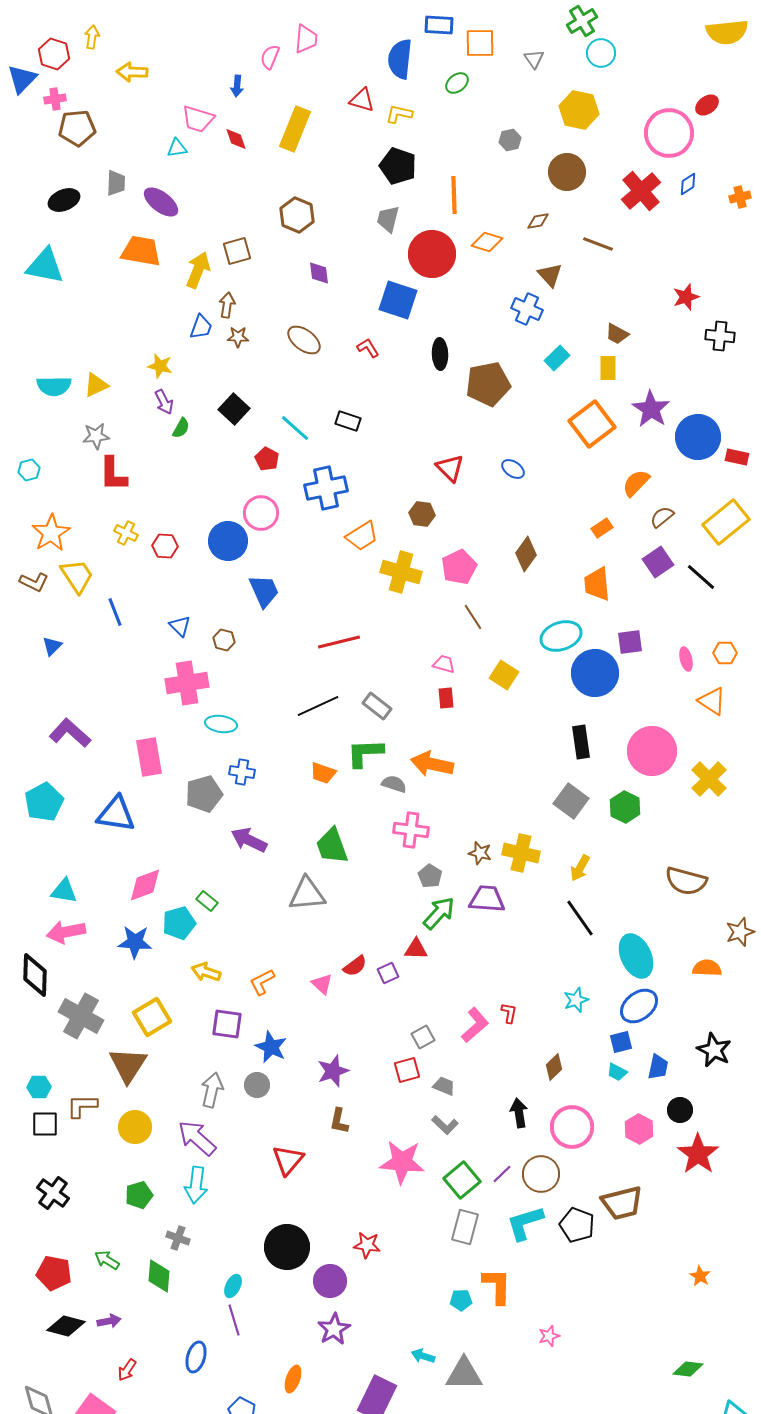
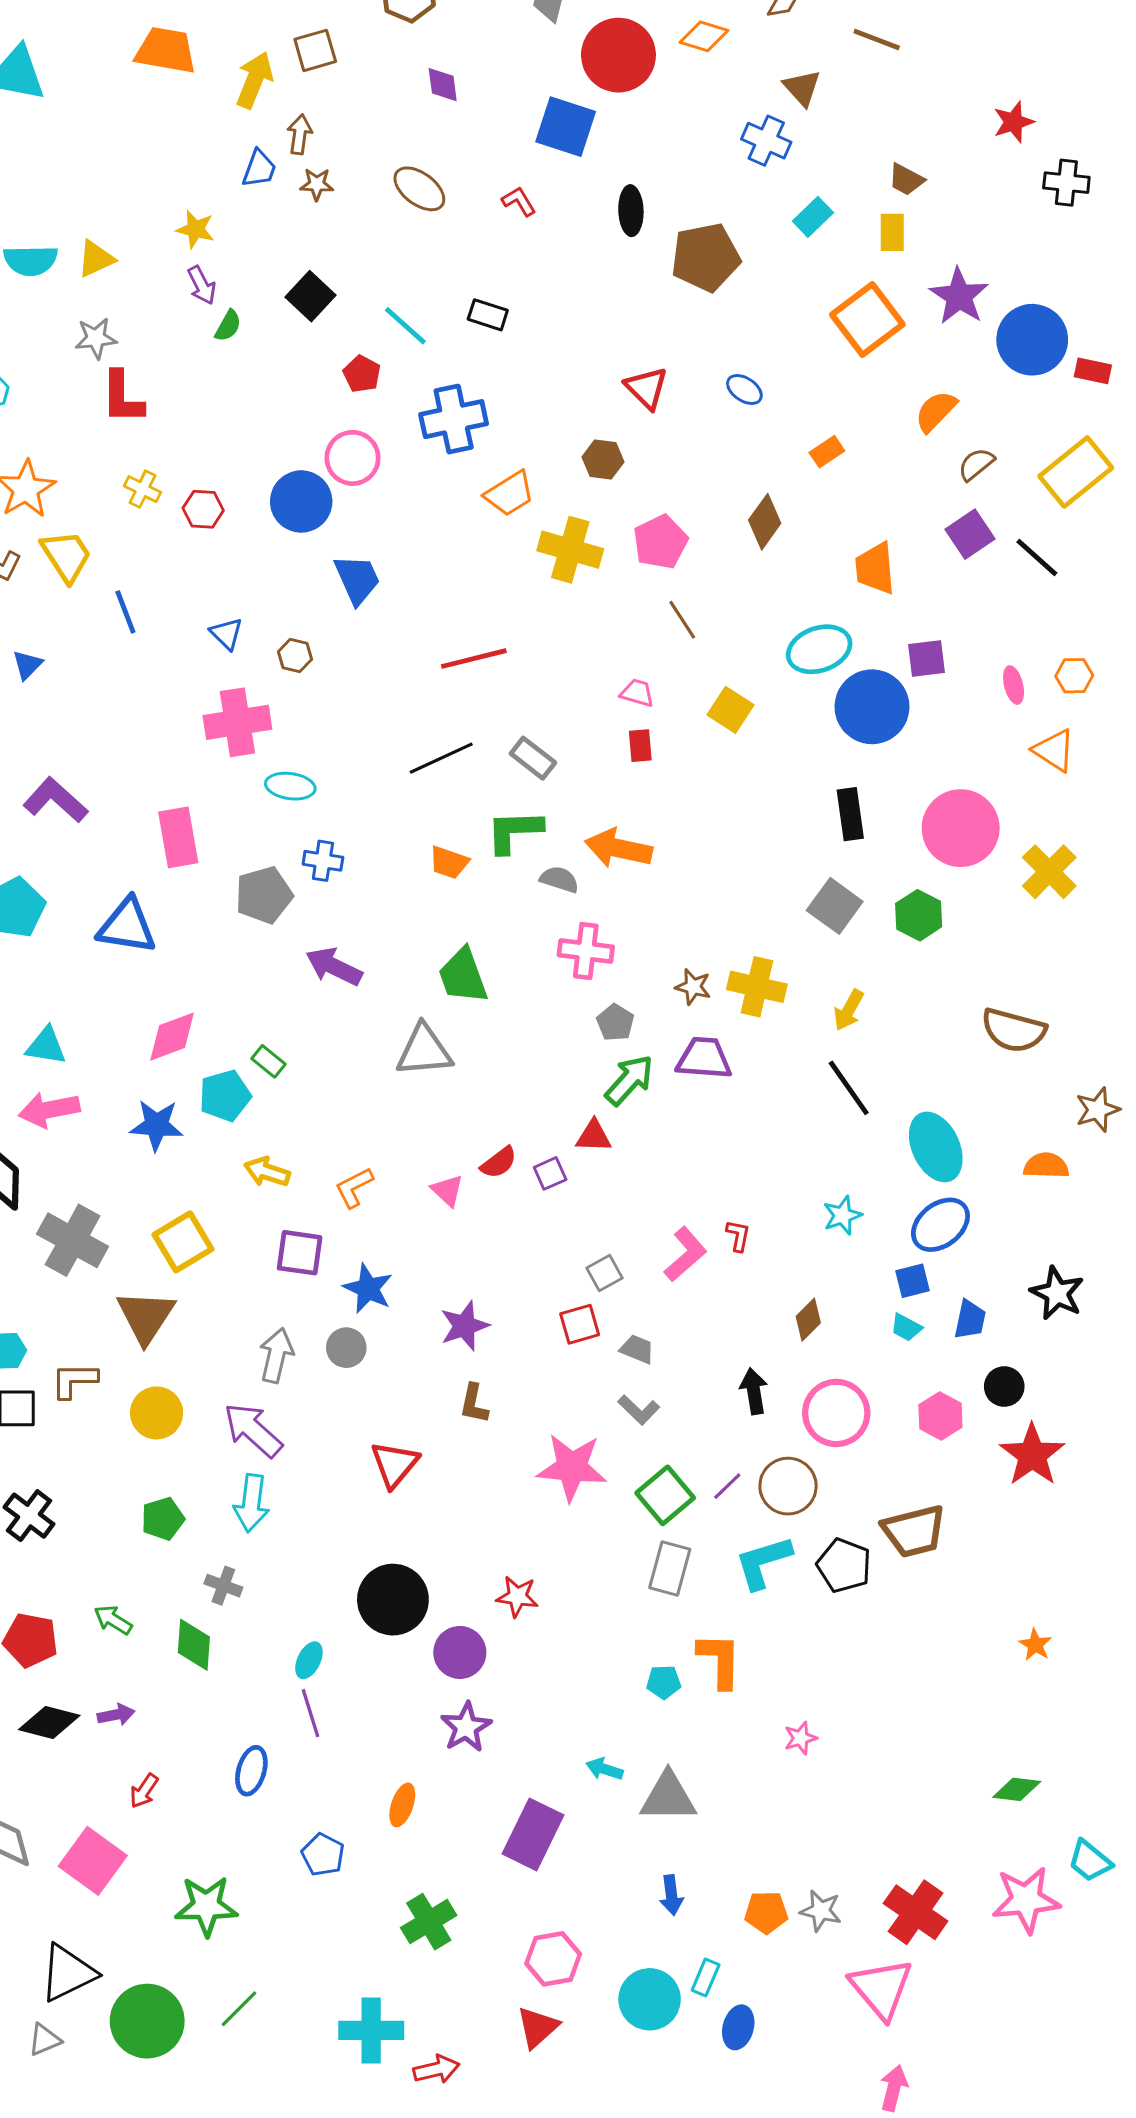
orange rectangle: (602, 528) -> (827, 452), moved

